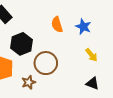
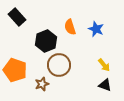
black hexagon: (22, 44) -> (46, 41), moved
yellow arrow: (91, 55) -> (104, 65), moved

